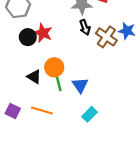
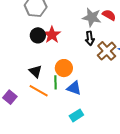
orange circle: (54, 67) -> (64, 68), moved
blue triangle: (80, 85) -> (74, 88), turned -49
orange line: (42, 110) -> (39, 91), moved

